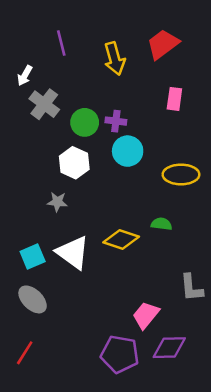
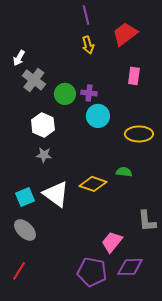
purple line: (61, 43) -> (86, 15), moved
yellow arrow: (115, 59) -> (88, 45), size x0.7
white hexagon: (74, 163) -> (43, 125), moved

